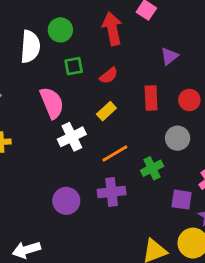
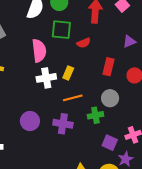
green square: (74, 66) -> (61, 30), size x1.5
yellow rectangle: (106, 111) -> (68, 73), moved, turned -40
gray circle: (178, 138) -> (110, 98), moved

